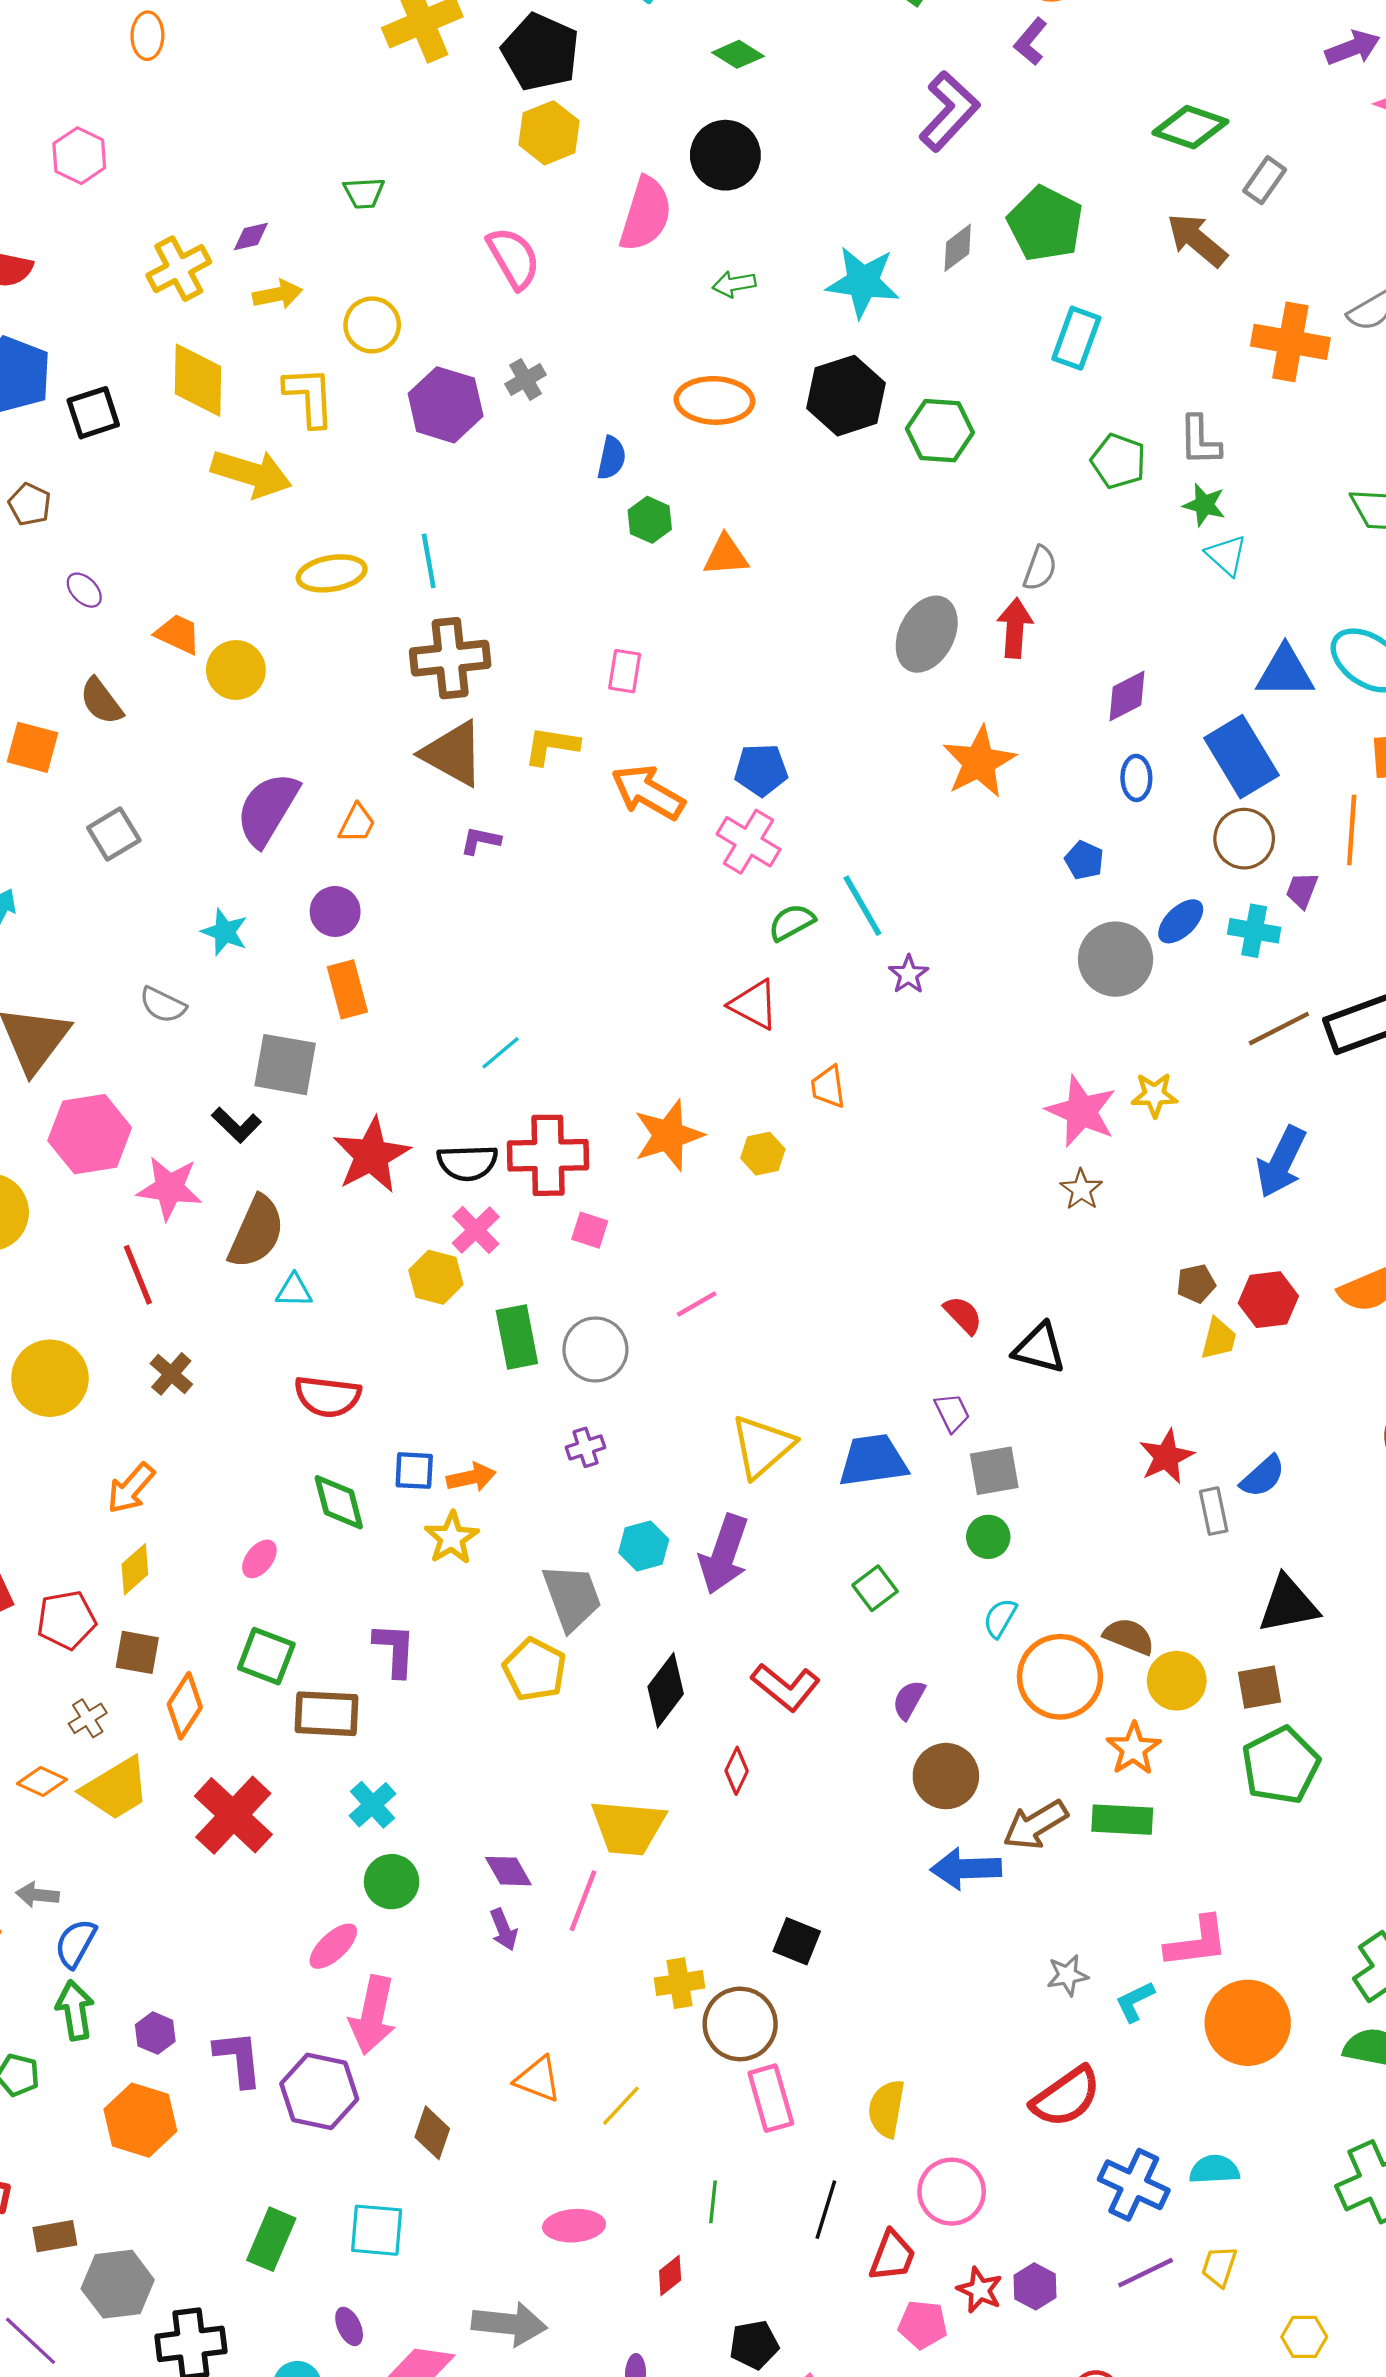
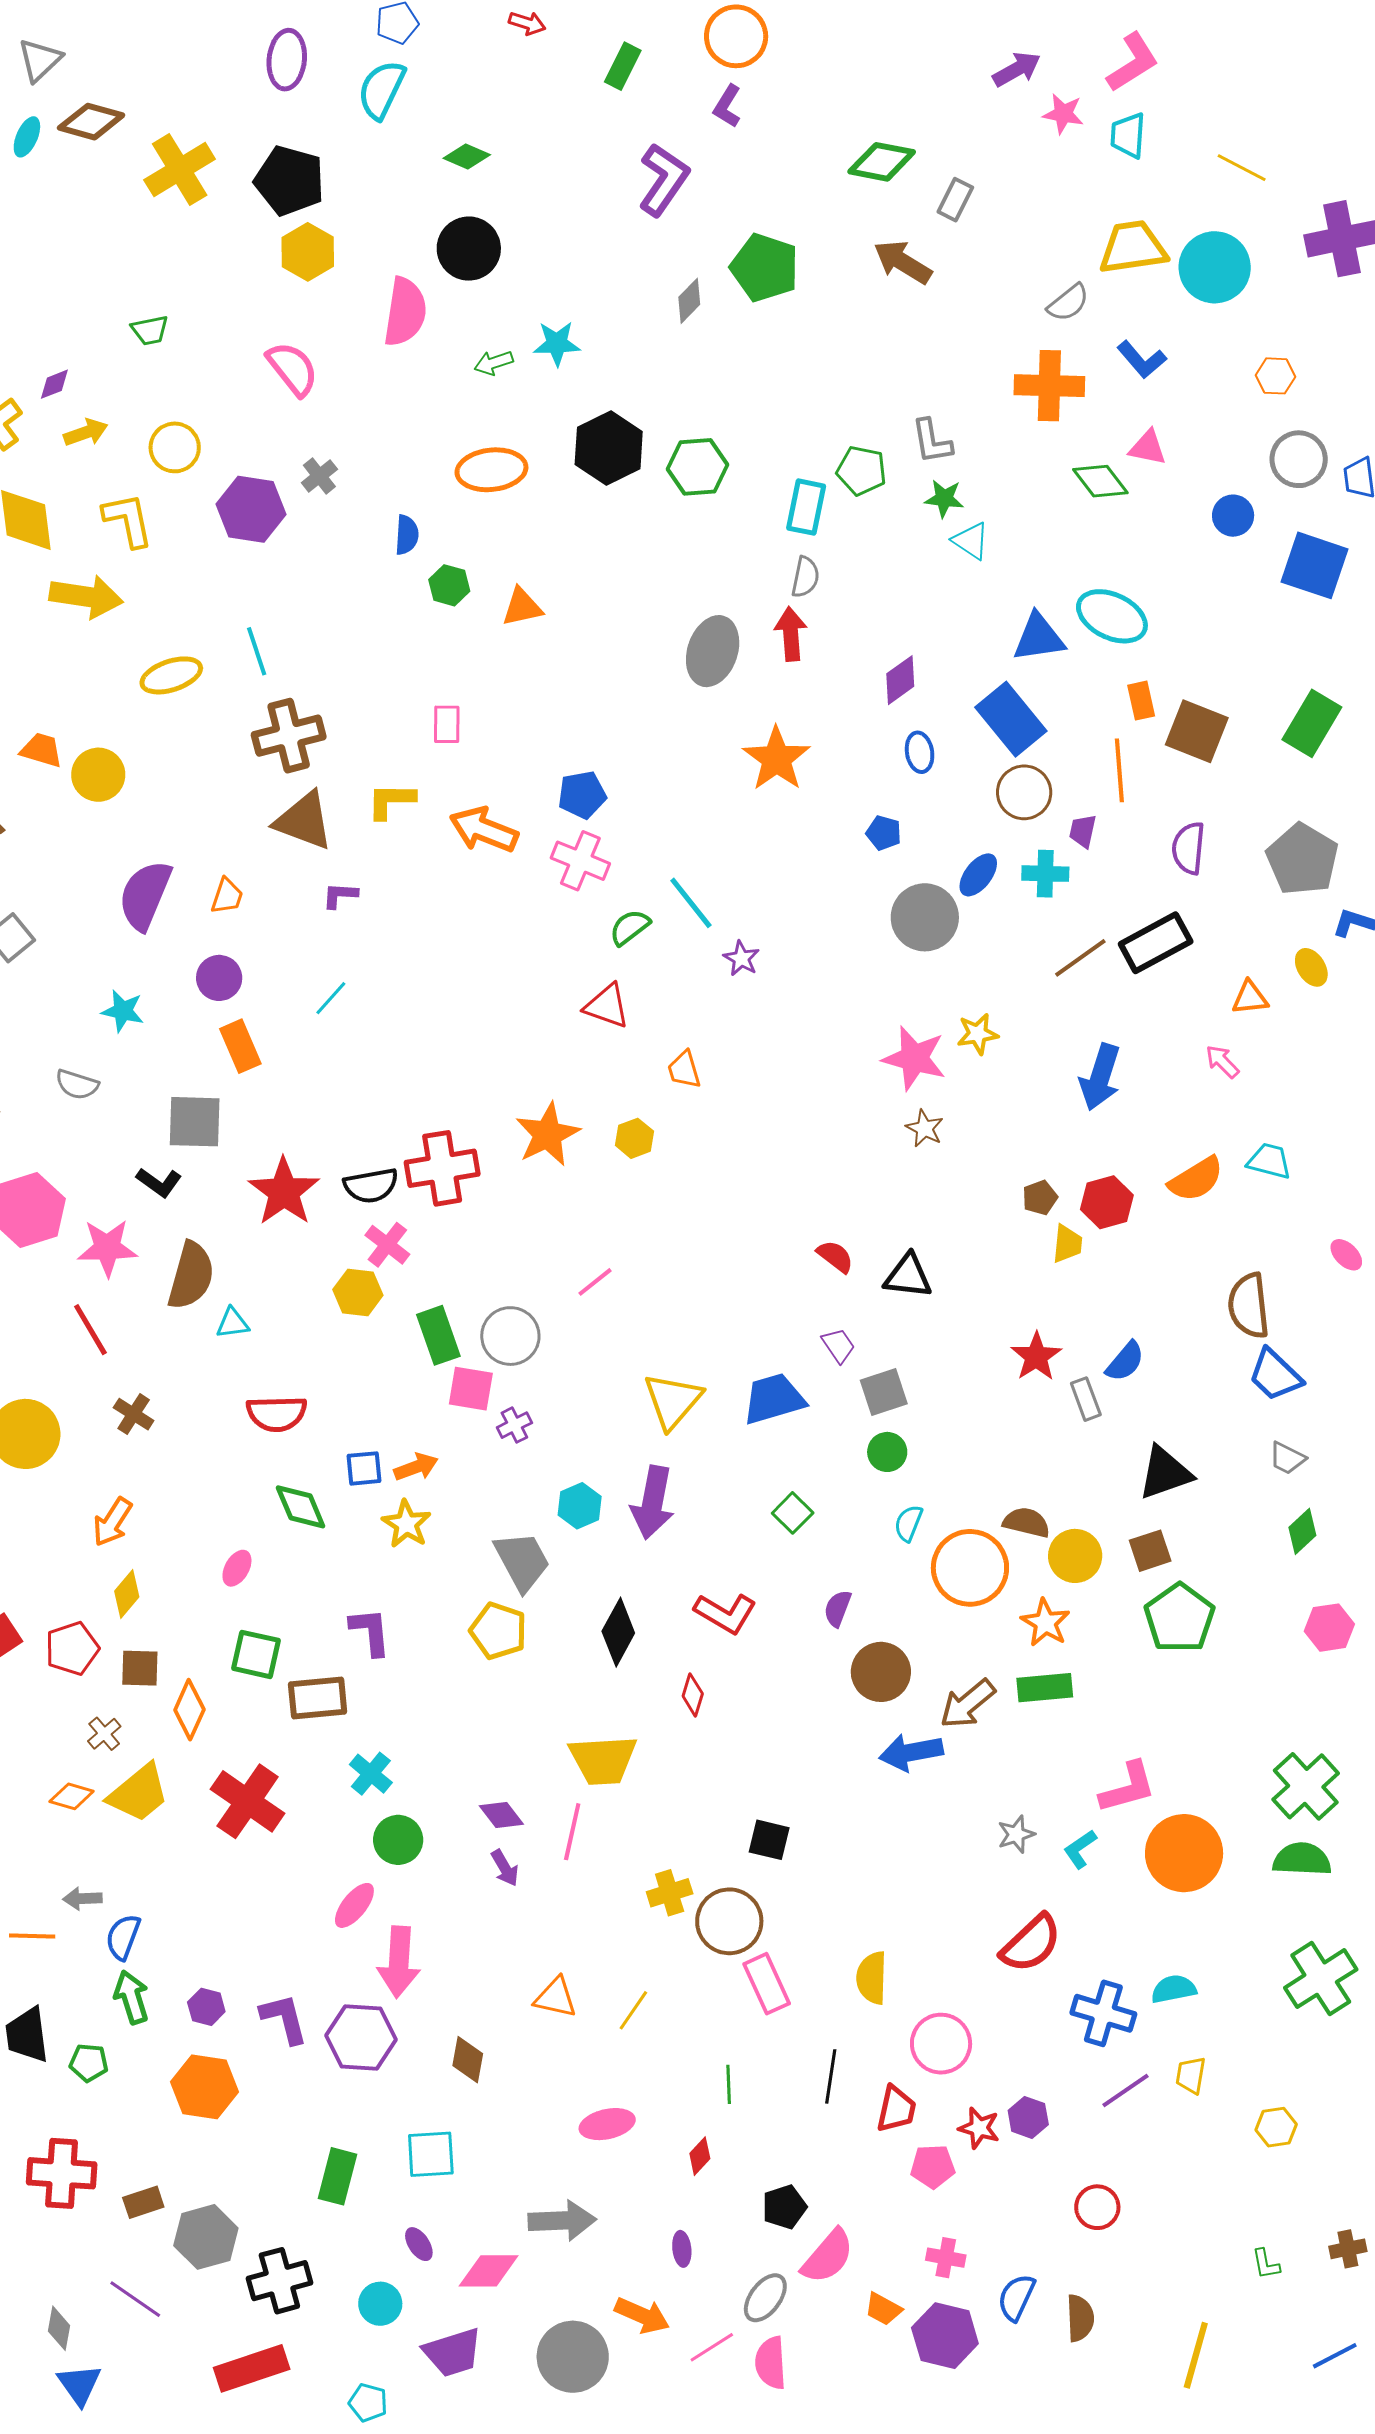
cyan star: (863, 282) -> (557, 343), moved, size x0.7
cyan rectangle: (1076, 338) -> (806, 507), moved
orange cross: (1290, 342) -> (1049, 386), moved
cyan line: (500, 1053) -> (331, 998), moved
pink square: (590, 1230) -> (471, 1389), moved, size x1.4

